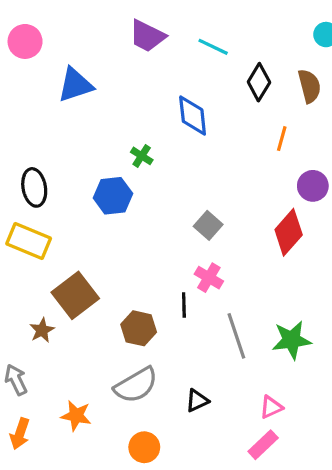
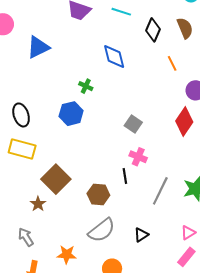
orange line: (282, 139) -> (172, 63), turned -35
gray line: (236, 336) -> (160, 191), turned 52

